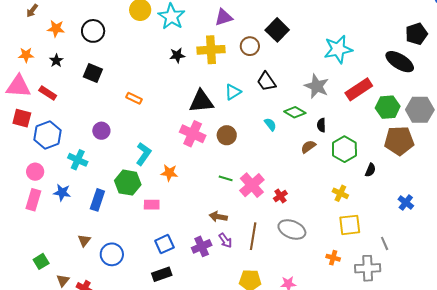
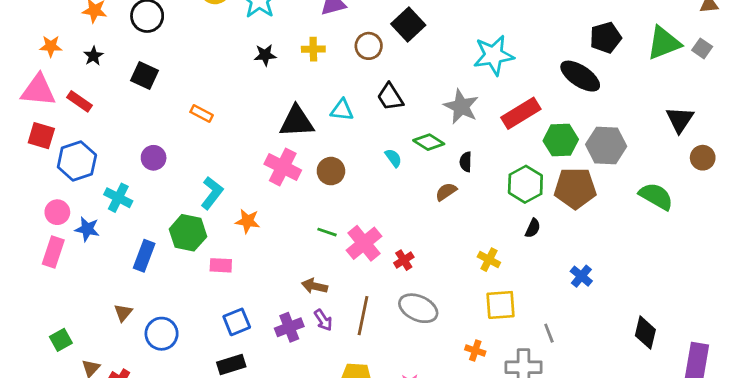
yellow cross: (211, 50) -> (313, 49), size x0.6
cyan triangle: (233, 92) -> (342, 110), turned 36
green hexagon: (344, 149) -> (525, 184), moved
blue star: (62, 192) -> (87, 229), moved

